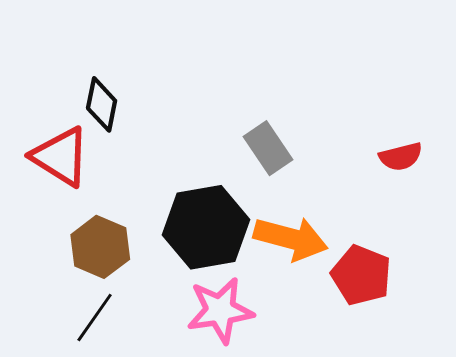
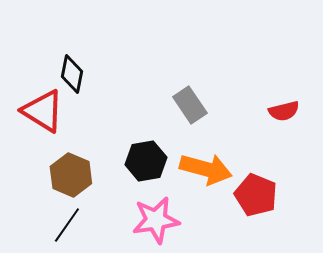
black hexagon: (206, 227) -> (146, 161), size x0.7

